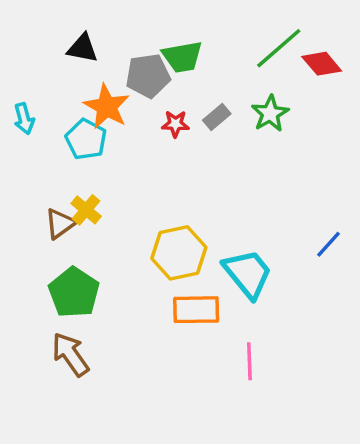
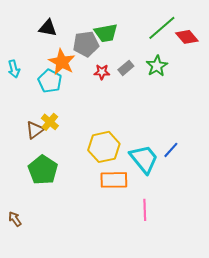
blue line: (329, 244) -> (171, 150), moved
brown arrow: (71, 354) -> (15, 219), moved, size x0.6

